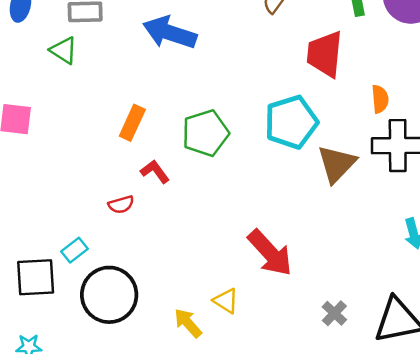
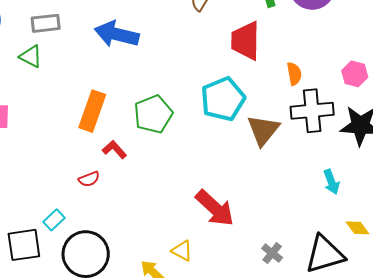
orange rectangle: (132, 123) -> (92, 111), size x1.4

